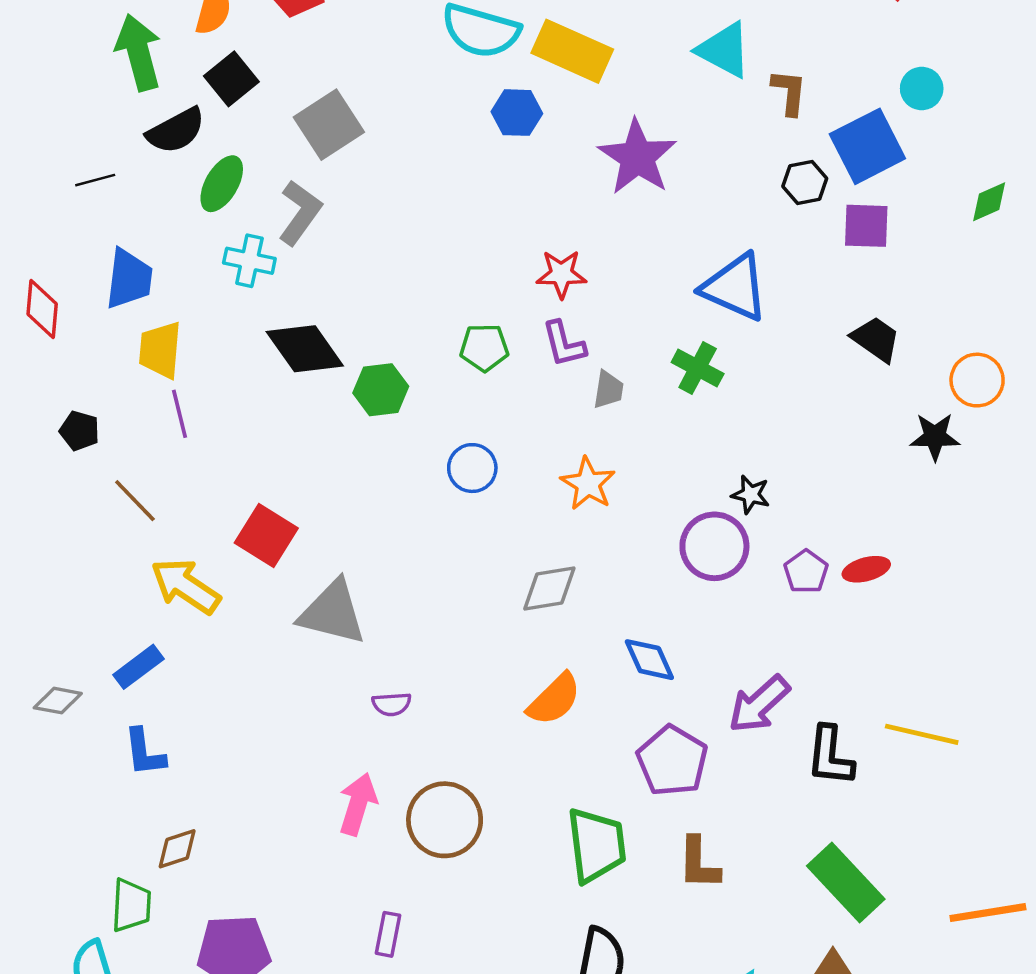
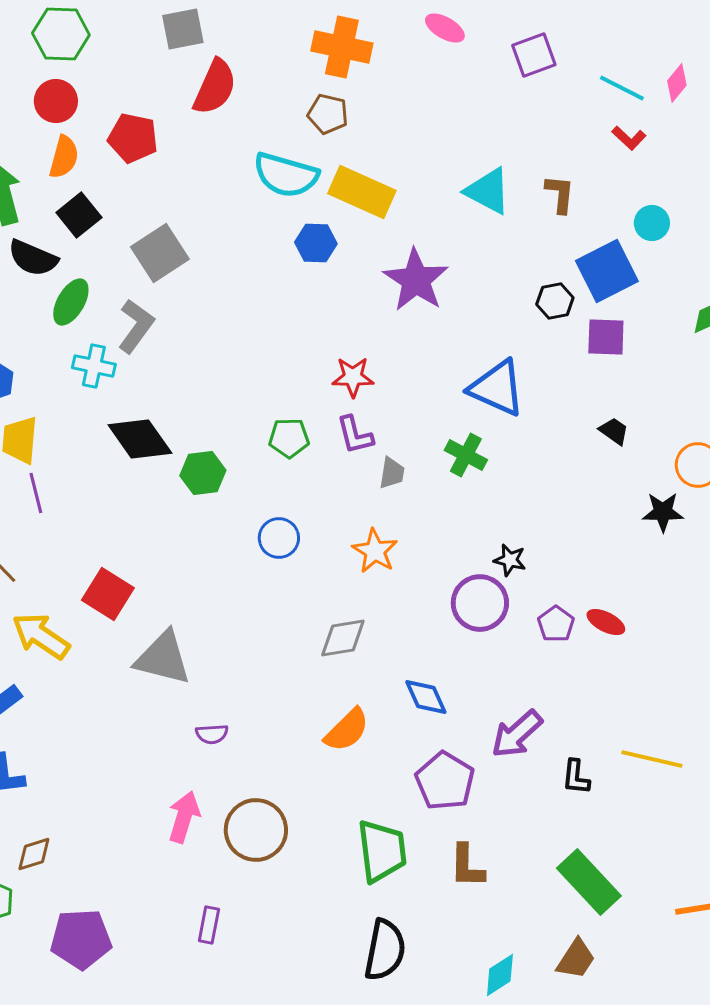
brown L-shape: (789, 92) -> (560, 194), moved
black semicircle: (176, 131) -> (33, 258), turned 51
black trapezoid: (876, 339) -> (614, 431), size x0.7
red ellipse: (866, 569) -> (606, 622), turned 42
black L-shape: (830, 756) -> (576, 777), size x0.7

